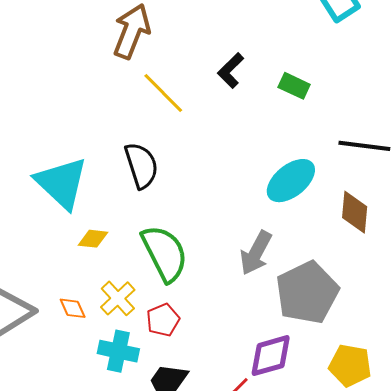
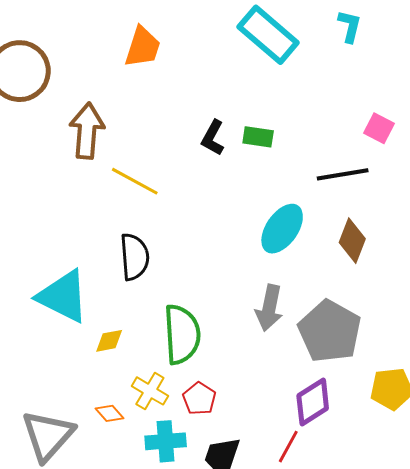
black L-shape: (231, 71) -> (213, 138), moved
black semicircle: (141, 165) -> (135, 257), turned 30
brown diamond: (355, 212) -> (352, 241), turned 33
green semicircle: (165, 253) -> (182, 334), turned 40

